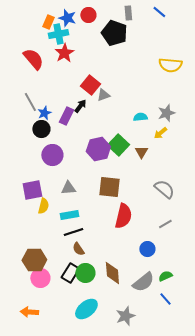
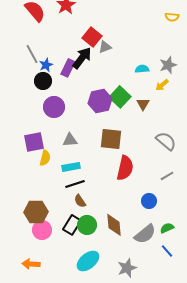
yellow semicircle: (170, 65) -> (172, 17), size x0.6
black arrow: (80, 106) -> (82, 58), size x1.6

